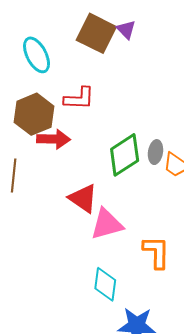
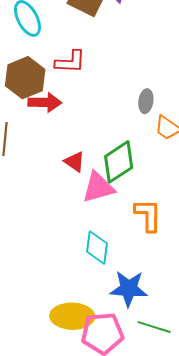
gray ellipse: (155, 152) -> (146, 101), moved
green diamond: (125, 155) -> (119, 162), moved
red triangle: (83, 198) -> (75, 162), size x0.7

